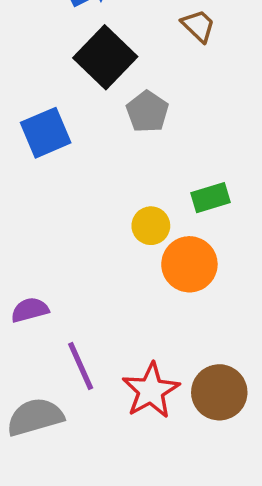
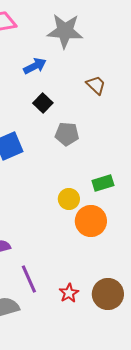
black square: (105, 57) -> (43, 103), size x0.6
gray pentagon: (147, 112) -> (67, 134), turned -30
red star: (151, 391) -> (69, 293), size x0.6

